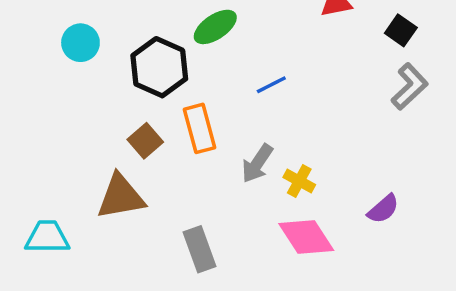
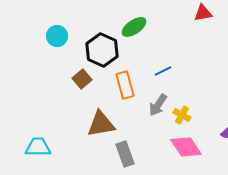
blue line: (271, 85) -> (163, 71), moved
brown square: (145, 141) -> (82, 79), moved
brown triangle: (121, 197) -> (101, 124), moved

